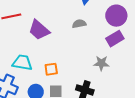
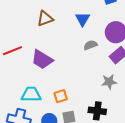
gray semicircle: (79, 24) -> (90, 45), moved

